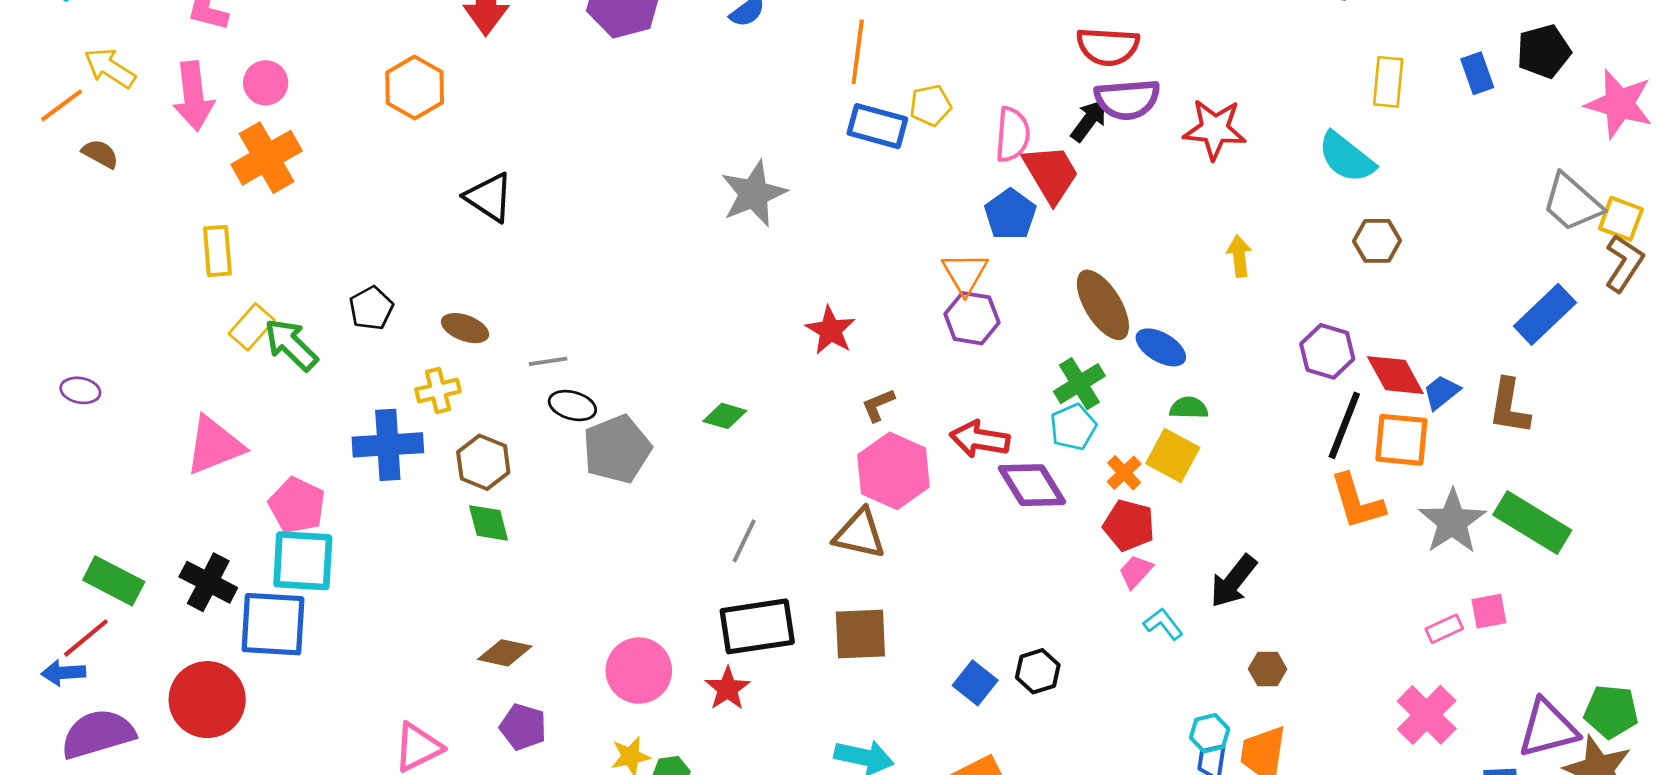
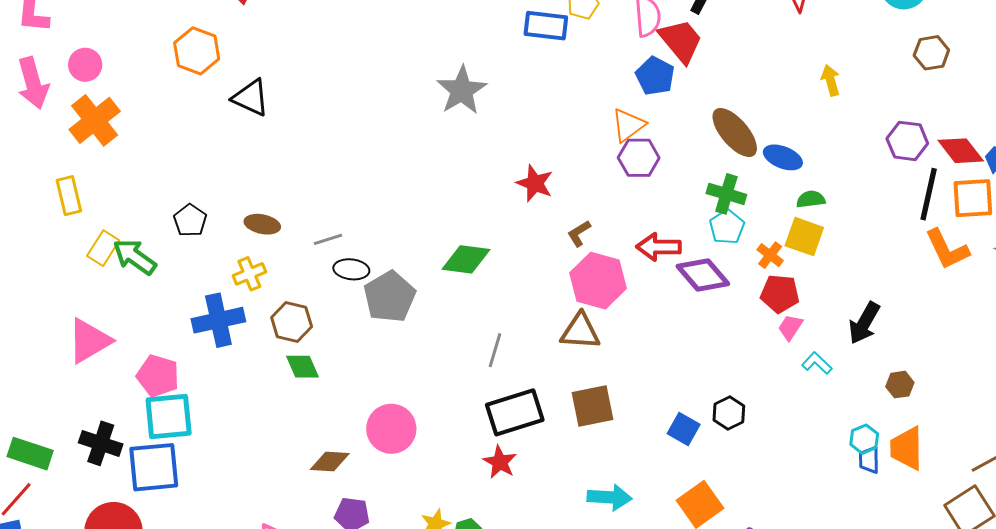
black triangle: (489, 197) -> (251, 98), moved
orange triangle: (965, 273) -> (628, 125), turned 33
green cross: (1079, 384) -> (726, 194), turned -33
green diamond: (725, 416) -> (466, 259), size x1.5
pink circle: (639, 671) -> (391, 429), moved

